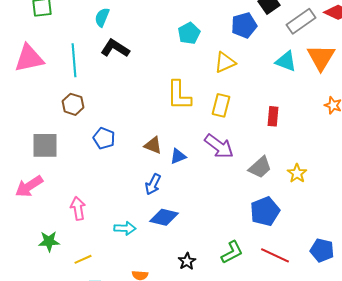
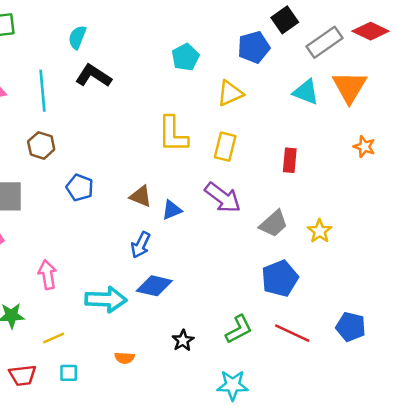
cyan arrow: (125, 228) -> (106, 299), size x1.5

